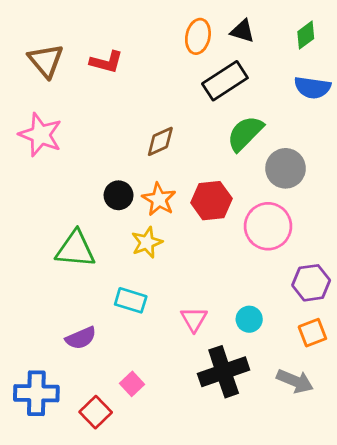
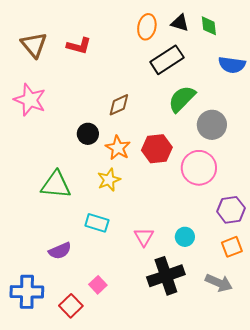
green diamond: (306, 35) -> (209, 26), moved, turned -60
black circle: (119, 195) -> (88, 134), moved

